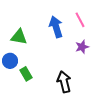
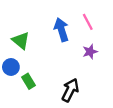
green triangle: (19, 37) -> (21, 41), turned 30
black arrow: (64, 82) -> (70, 90), turned 40

